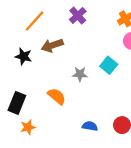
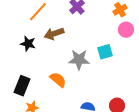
cyan square: (109, 65) -> (105, 52), turned 35
gray star: (80, 74) -> (79, 60), size x1.5

